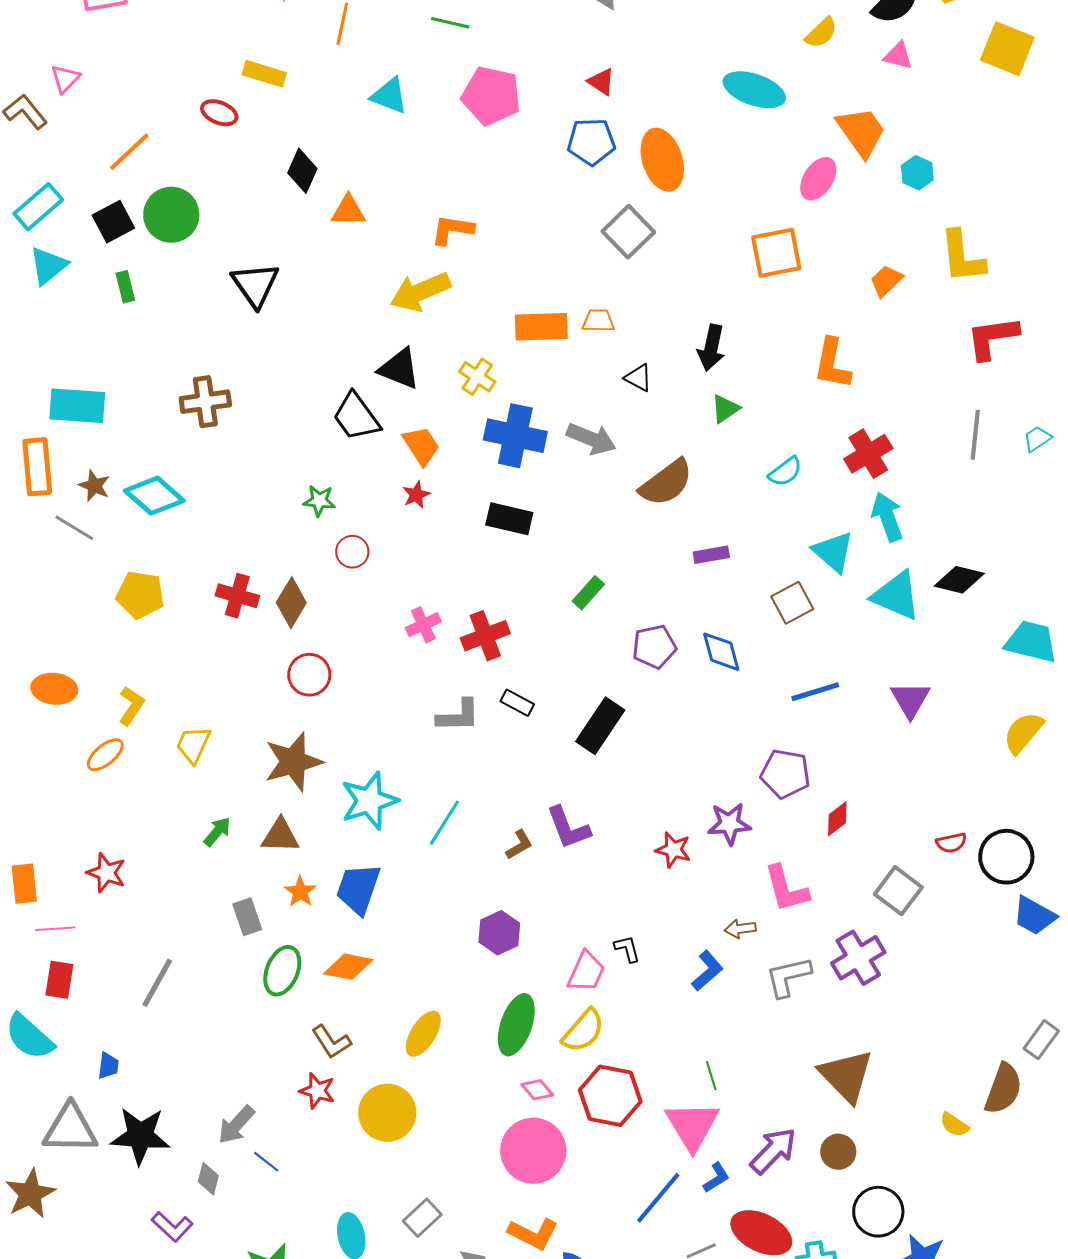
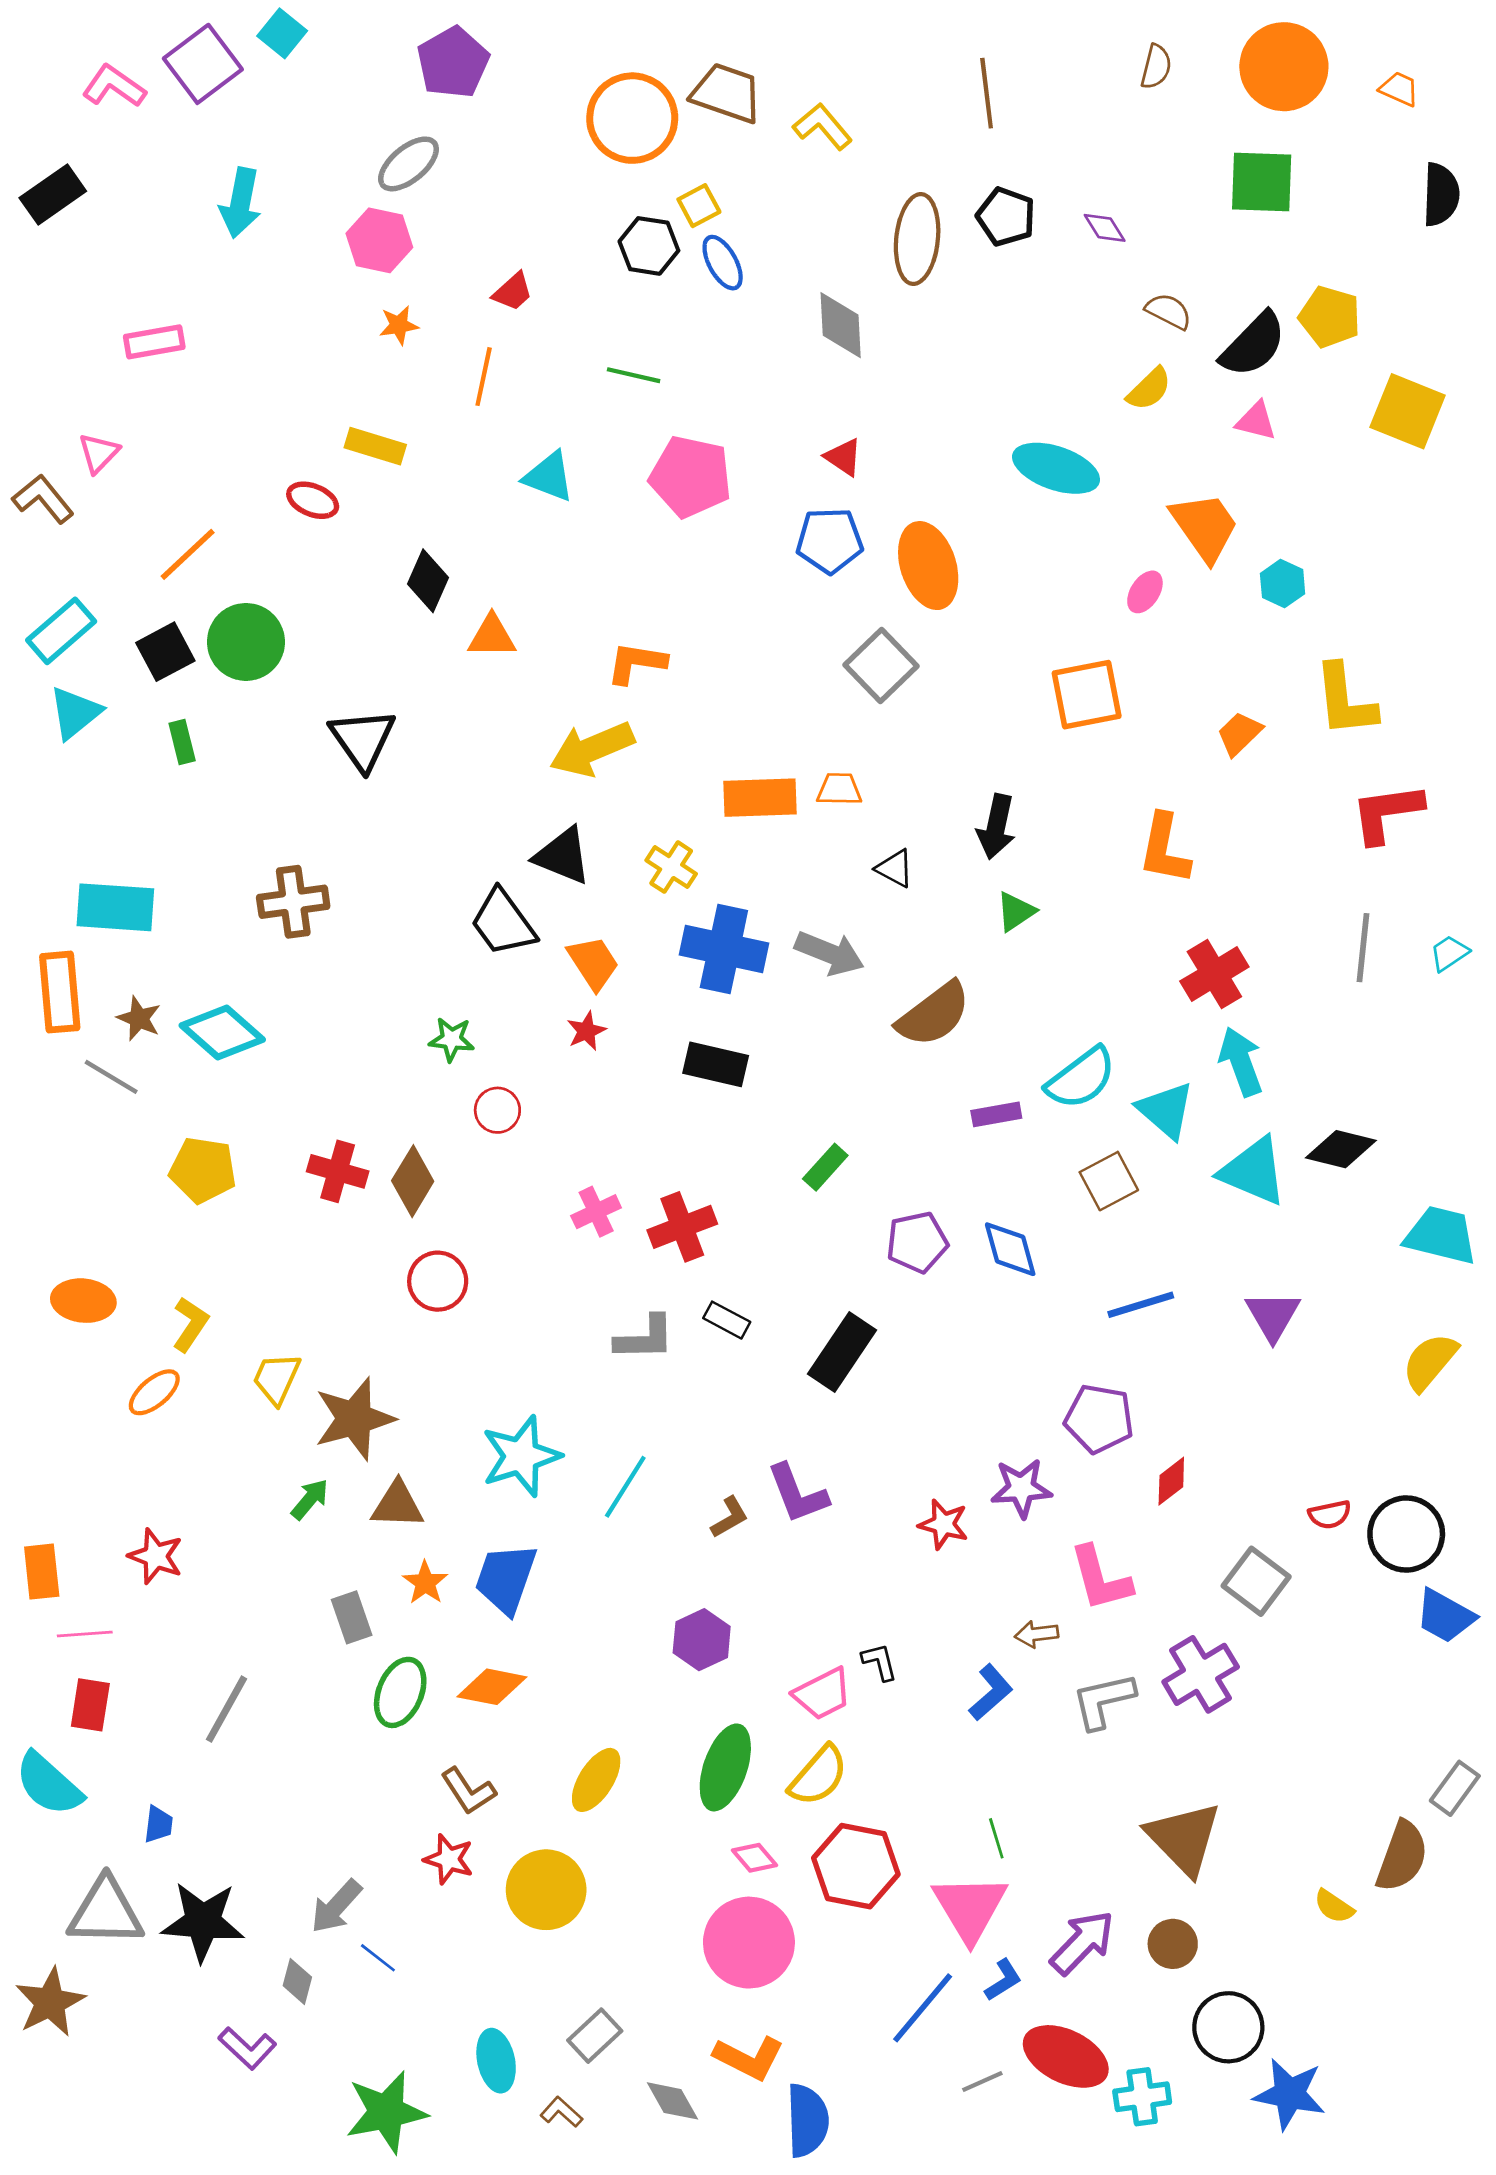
pink ellipse: (818, 179) -> (1145, 592), size x0.7
cyan semicircle: (785, 472) -> (1081, 1078), moved, size x1.5
brown star: (293, 762) -> (354, 1419), moved
pink trapezoid: (586, 972) -> (823, 1694), turned 39

